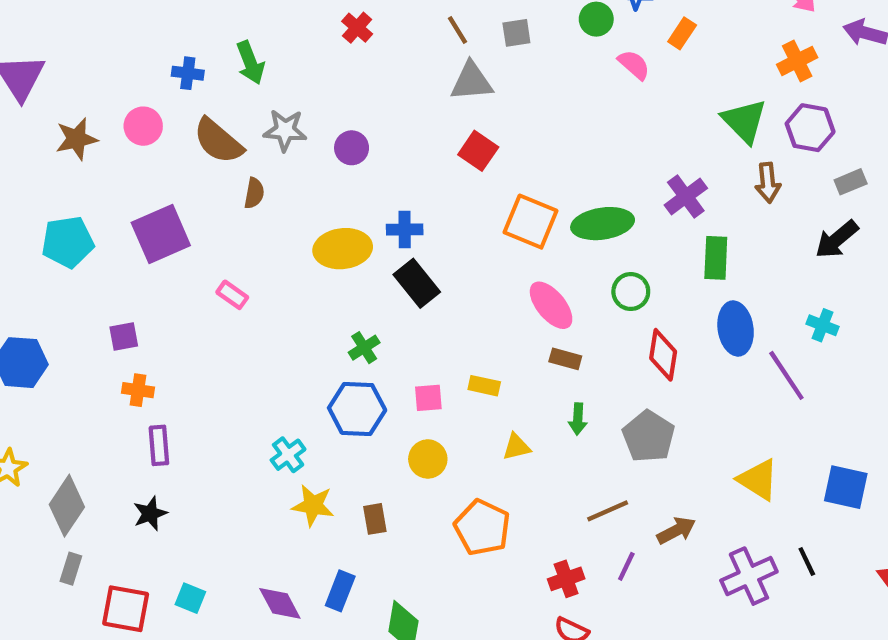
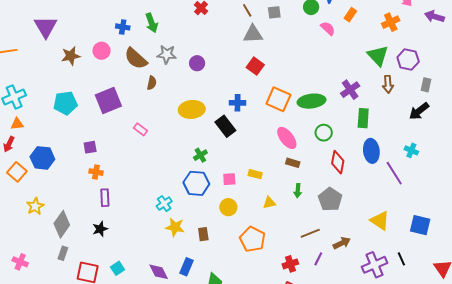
orange cross: (797, 61) -> (391, 22), moved
gray rectangle: (851, 182) -> (426, 85), turned -56
blue cross: (405, 229) -> (238, 103), moved
cyan square: (190, 598) -> (118, 268), turned 32

